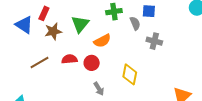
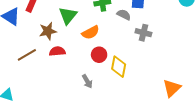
gray semicircle: (135, 23) -> (124, 15), turned -40
brown star: (53, 31) -> (48, 31), moved
red circle: (92, 63) -> (99, 55), moved

